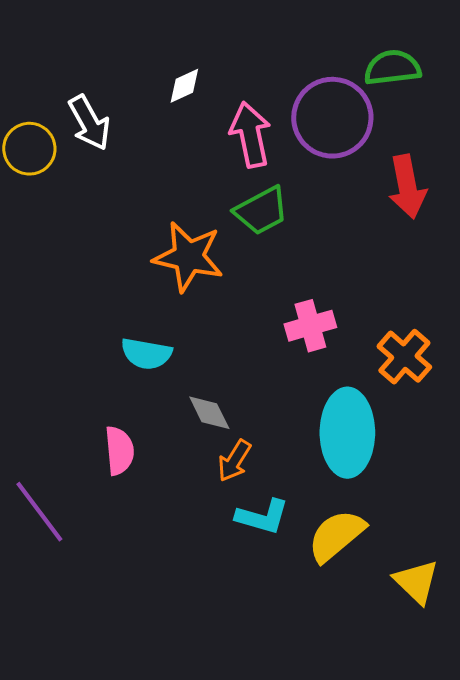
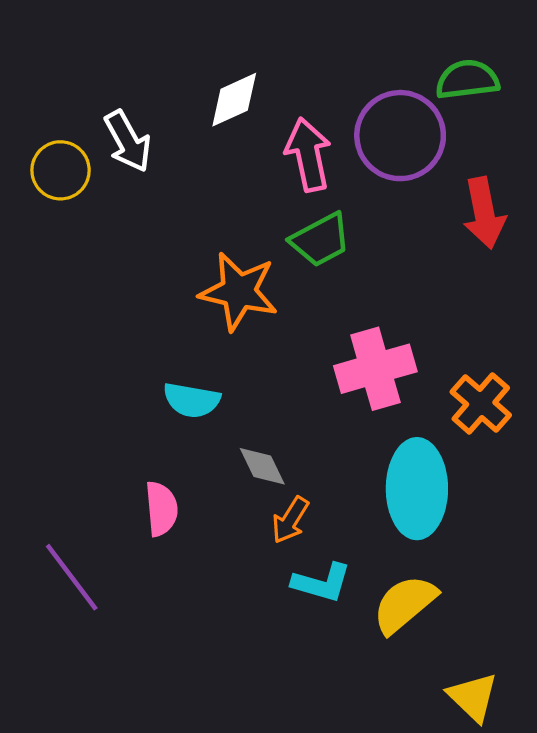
white diamond: (184, 86) -> (234, 100), size x1.4
pink cross: (310, 326) -> (375, 369), size x1.4
yellow triangle: (416, 582) -> (473, 697), moved

